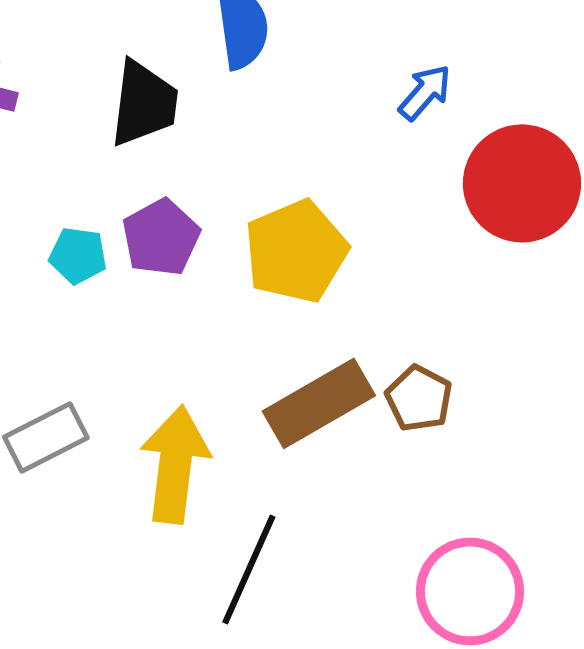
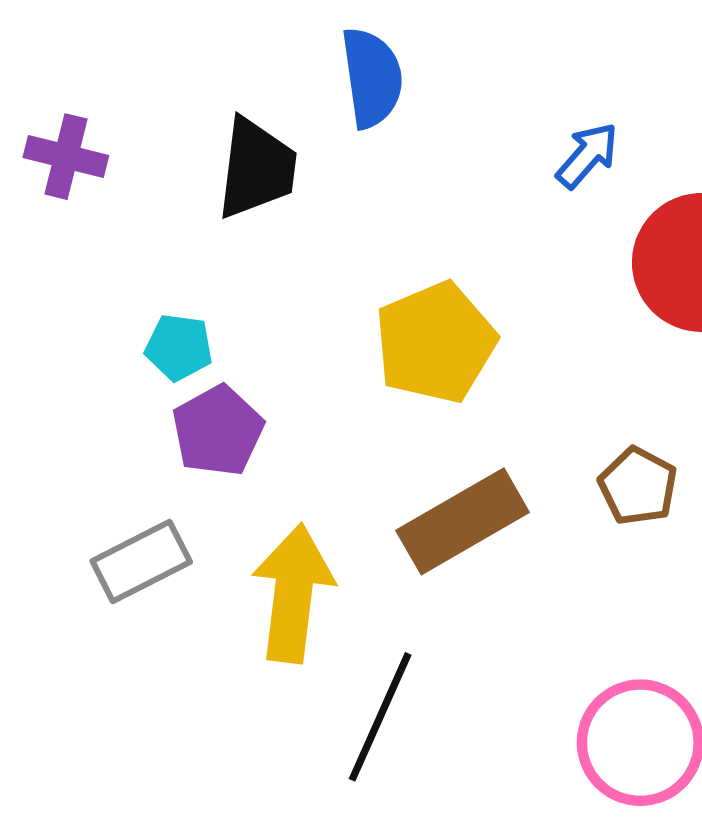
purple pentagon: (161, 237) -> (218, 431), moved
brown pentagon: (419, 398) -> (638, 486), moved

